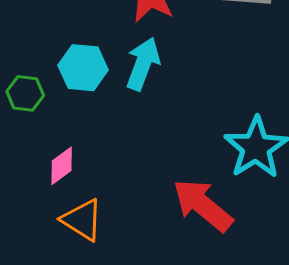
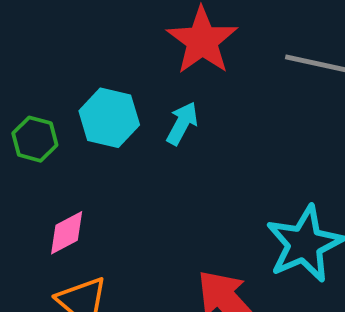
cyan arrow: (143, 64) -> (182, 123), size x0.7

